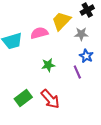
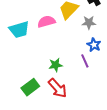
green star: (48, 65) -> (56, 65), moved

